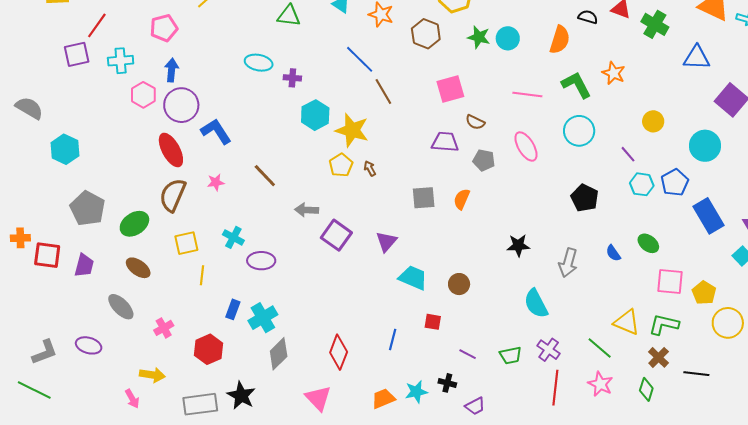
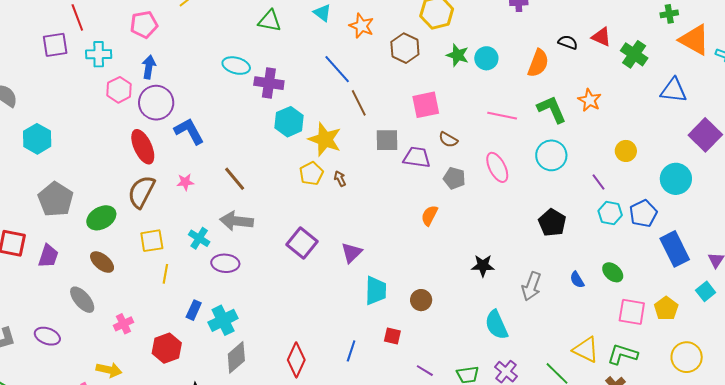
red line: (97, 25) -> (77, 17), turned -60
purple cross: (292, 78) -> (269, 83), size x1.6
gray square: (424, 198) -> (387, 140), moved
gray arrow: (307, 210) -> (236, 221), moved, size x1.4
cyan trapezoid: (413, 278) -> (376, 291), turned 64
yellow pentagon: (704, 293) -> (666, 308), moved

